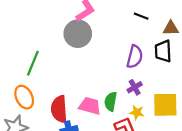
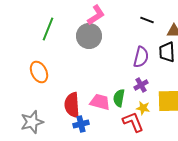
green line: (33, 63) -> (48, 29), moved
orange ellipse: (24, 97) -> (39, 72), moved

